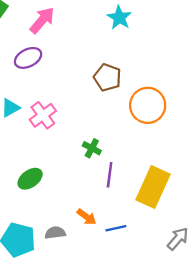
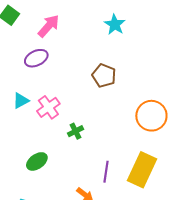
orange circle: (148, 105) -> (151, 116), moved
green cross: (92, 148) -> (76, 131), moved, turned 35
purple line: (110, 175) -> (106, 172), moved

